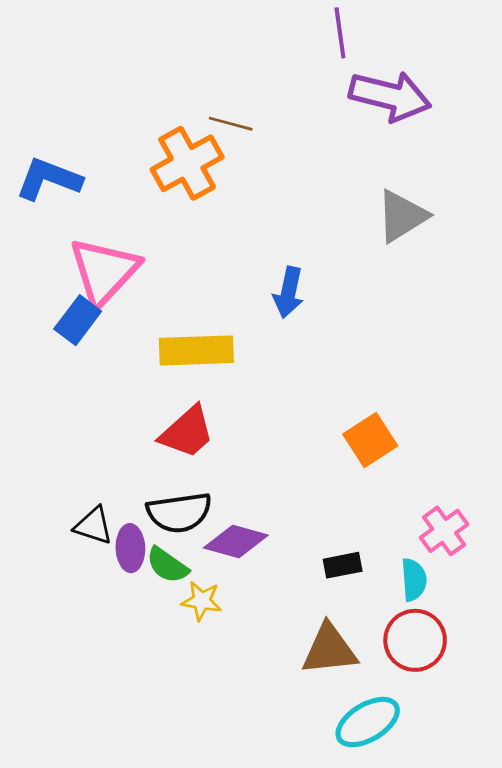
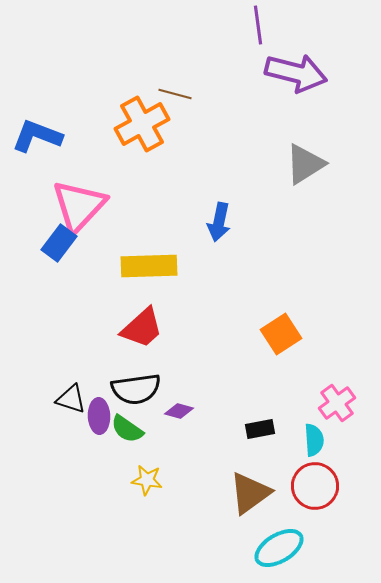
purple diamond: (236, 541) -> (179, 411), size x0.6
yellow star: (202, 601) -> (147, 480), moved
brown triangle: (329, 650) -> (250, 493), turned -30

